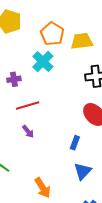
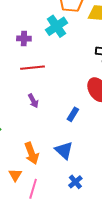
purple arrow: (28, 132) -> (33, 101), moved
blue triangle: (83, 171) -> (64, 150), moved, turned -42

